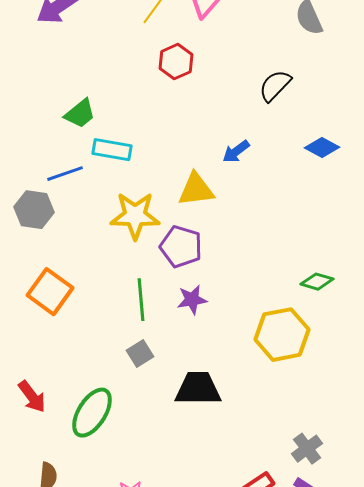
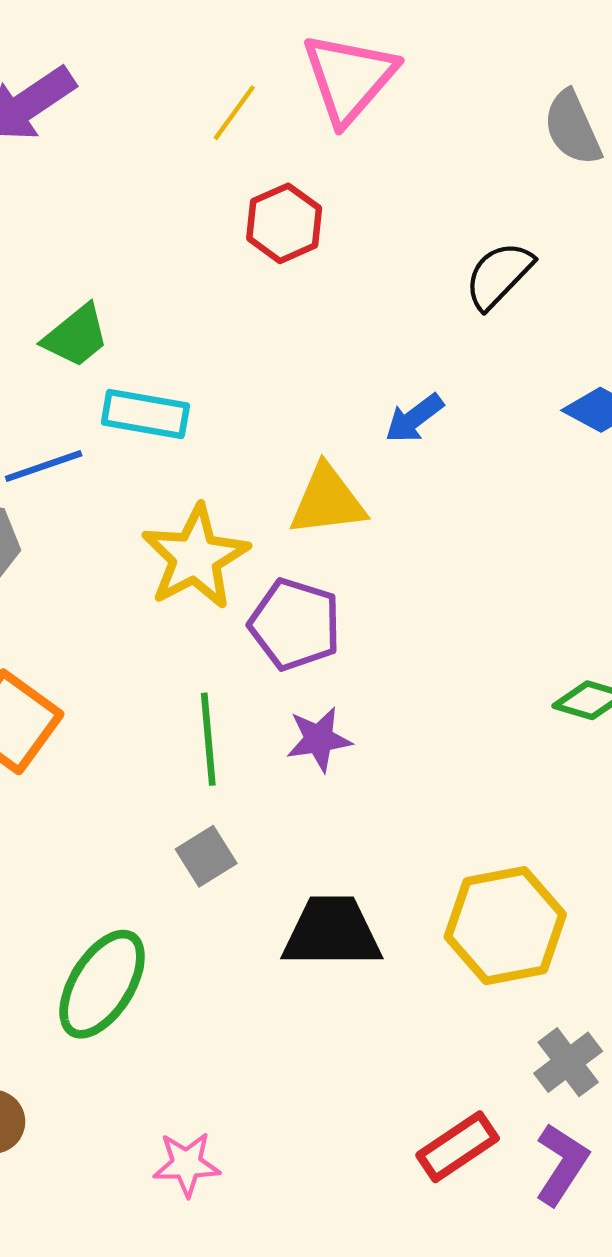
yellow star: (135, 216) -> (195, 557), turned -30
yellow hexagon: (282, 335) -> (505, 926), moved

